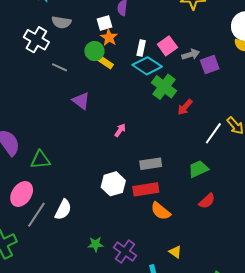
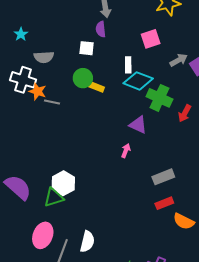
white square: (105, 23) -> (87, 48), turned 35
orange star: (109, 38) -> (38, 91), moved
pink square: (167, 46) -> (151, 39), moved, turned 30
purple triangle: (81, 101) -> (138, 125), moved
white hexagon: (113, 184) -> (63, 183), moved
red rectangle: (146, 189) -> (164, 203), size x0.7

